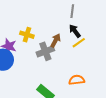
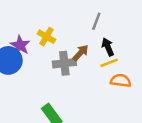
gray line: (72, 11) -> (96, 21), moved
orange semicircle: (77, 80) -> (121, 81), moved

